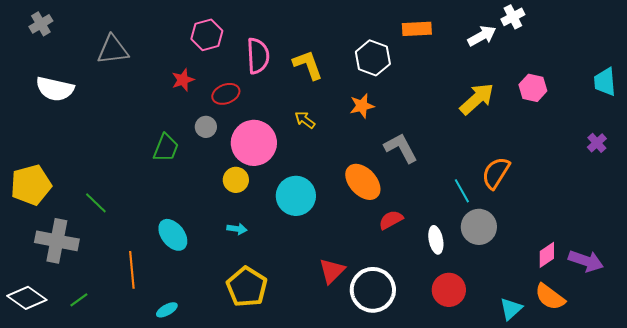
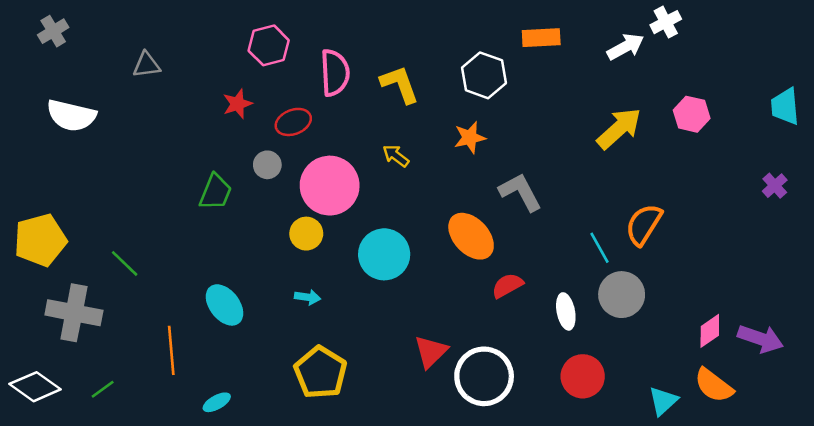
gray triangle: (113, 50) -> (147, 65), size x0.7

